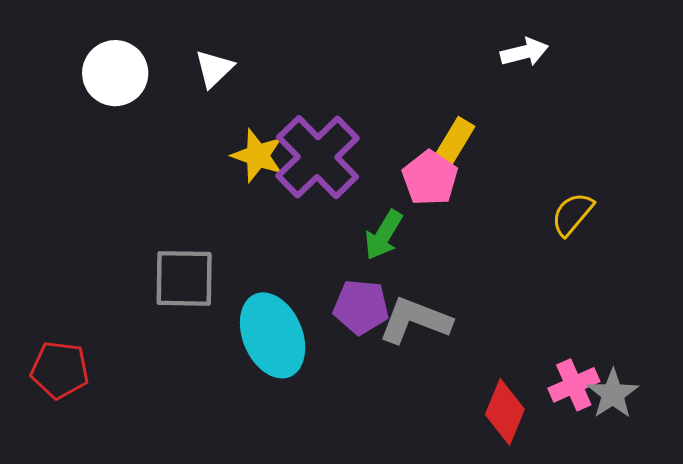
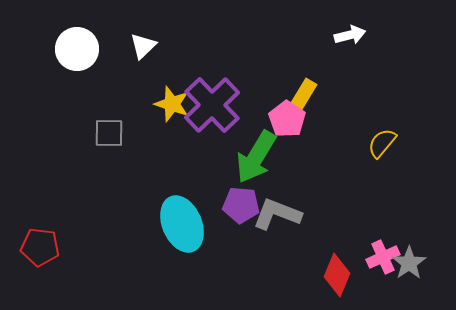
green arrow: (383, 235) -> (256, 157), size x1.6
gray square: (184, 278) -> (109, 133), moved, size x0.7

